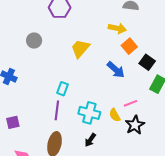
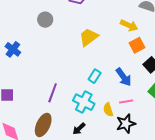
blue arrow: (116, 70) -> (124, 77), moved
cyan rectangle: (63, 89) -> (95, 76), moved

